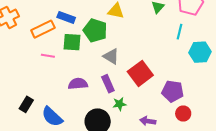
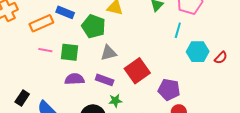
green square: (72, 42) -> (70, 52), moved
gray triangle: (111, 56) -> (109, 53), turned -48
purple rectangle: (108, 84) -> (105, 80), turned -48

